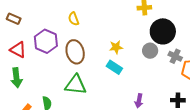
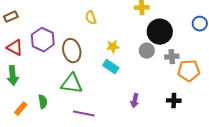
brown rectangle: (14, 19) -> (11, 17), turned -48
yellow semicircle: (74, 19) -> (91, 18), moved
gray cross: (175, 56) -> (172, 57), turned -32

